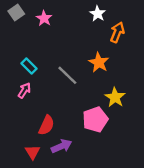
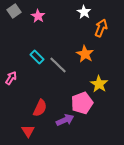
cyan rectangle: (29, 66) -> (37, 57), moved
pink arrow: (24, 90) -> (11, 78), moved
purple arrow: (62, 146) -> (65, 120), moved

